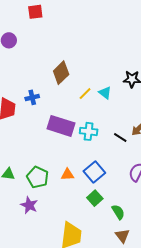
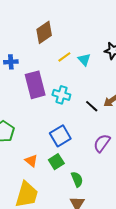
blue cross: (32, 97) -> (11, 62), moved
purple rectangle: (61, 126) -> (35, 85), turned 48
orange triangle: (68, 175) -> (31, 161), moved, turned 32

